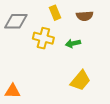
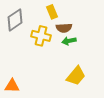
brown semicircle: (85, 16) -> (64, 28), moved
gray diamond: (16, 21) -> (15, 20), turned -35

